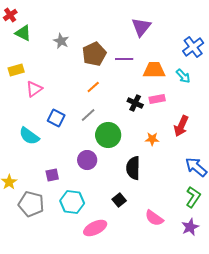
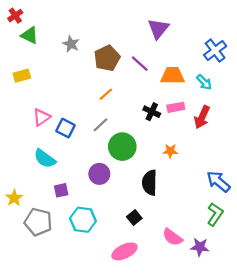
purple line: (124, 59) -> (140, 64), turned 42
pink triangle: (34, 89) -> (41, 117), moved
red arrow: (181, 126) -> (202, 117), moved
cyan semicircle: (29, 136) -> (45, 159), moved
purple star: (190, 227) -> (200, 247), moved, turned 30
pink ellipse: (95, 228) -> (124, 251), moved

